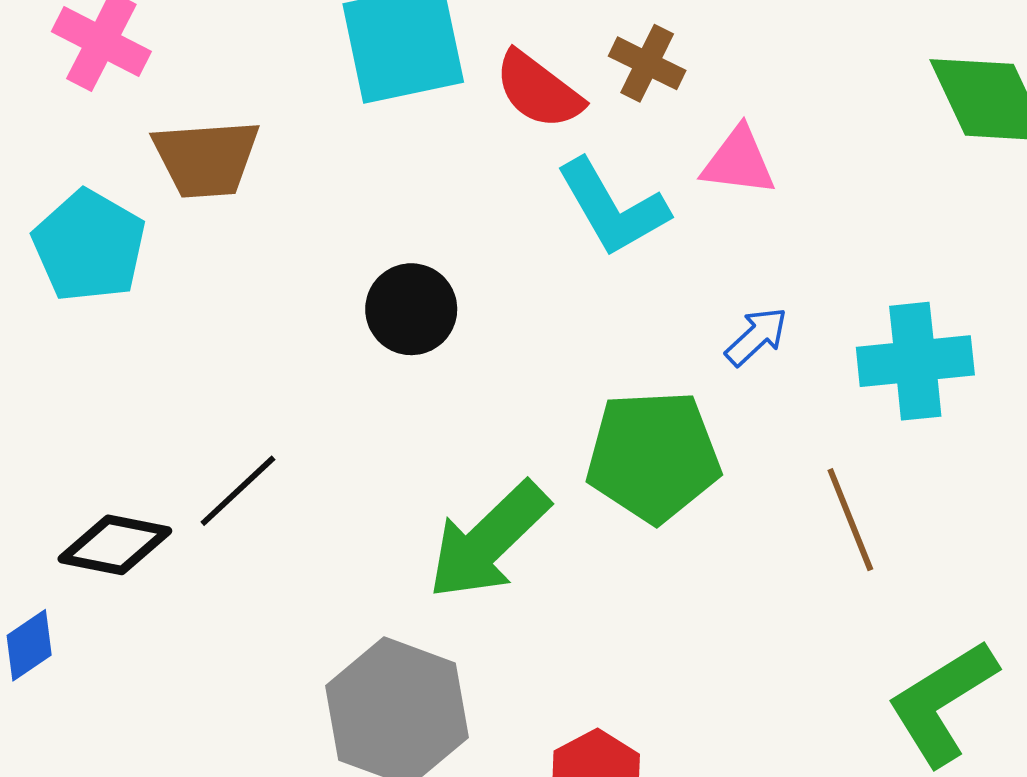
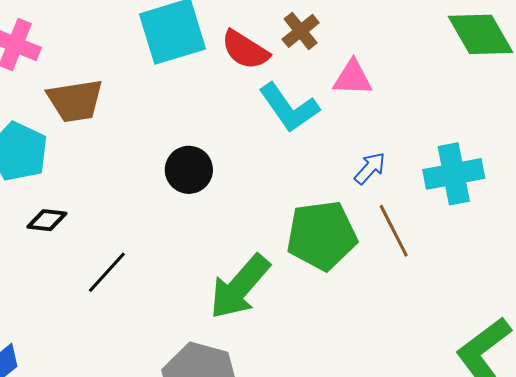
brown cross: (647, 63) -> (301, 31), turned 30
brown line: (850, 520) -> (394, 231), moved
black diamond: (115, 545) -> (47, 220), moved, size x0.7

